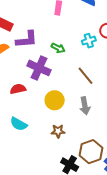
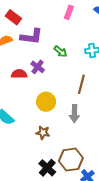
purple cross: (39, 68) -> (38, 67), size x0.6
brown line: (85, 76) -> (81, 84), turned 42
red semicircle: (18, 89) -> (19, 74), moved

